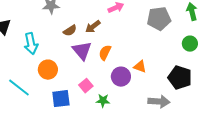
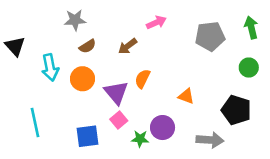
brown semicircle: (70, 31) -> (88, 46), moved
purple triangle: (82, 51) -> (116, 92), moved
orange circle: (48, 70) -> (82, 79), moved
purple circle: (121, 77) -> (162, 128), moved
cyan line: (19, 88) -> (35, 122), turned 40

